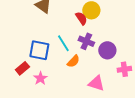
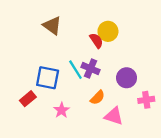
purple cross: (86, 41) -> (91, 68), moved
orange semicircle: (73, 61) -> (98, 98), moved
pink star: (40, 78) -> (62, 110), moved

